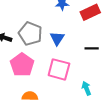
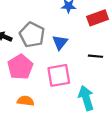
pink square: (59, 69) -> (59, 75), turned -30
cyan arrow: (86, 88) -> (86, 98), size x1.6

